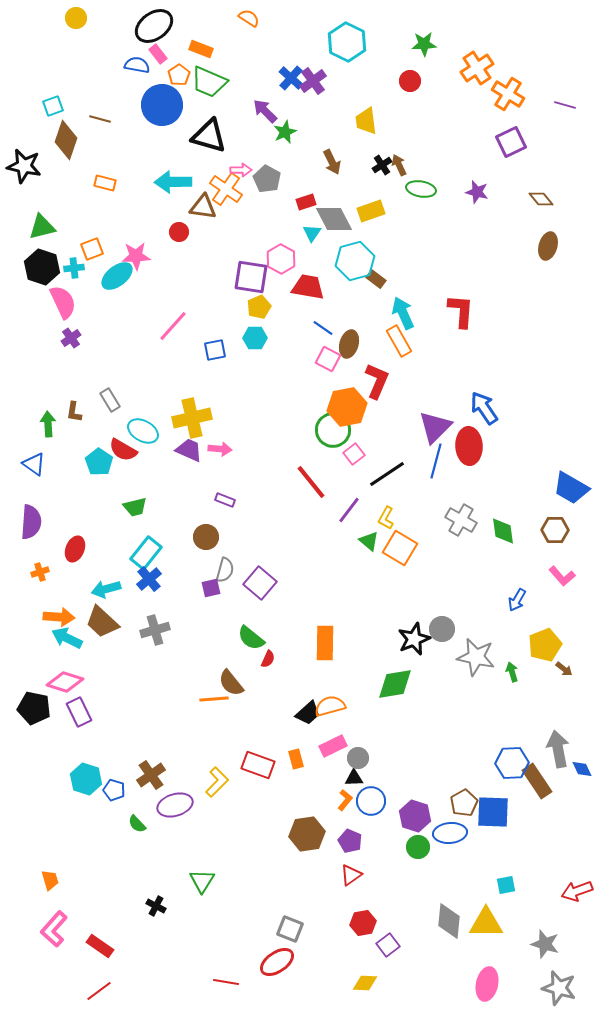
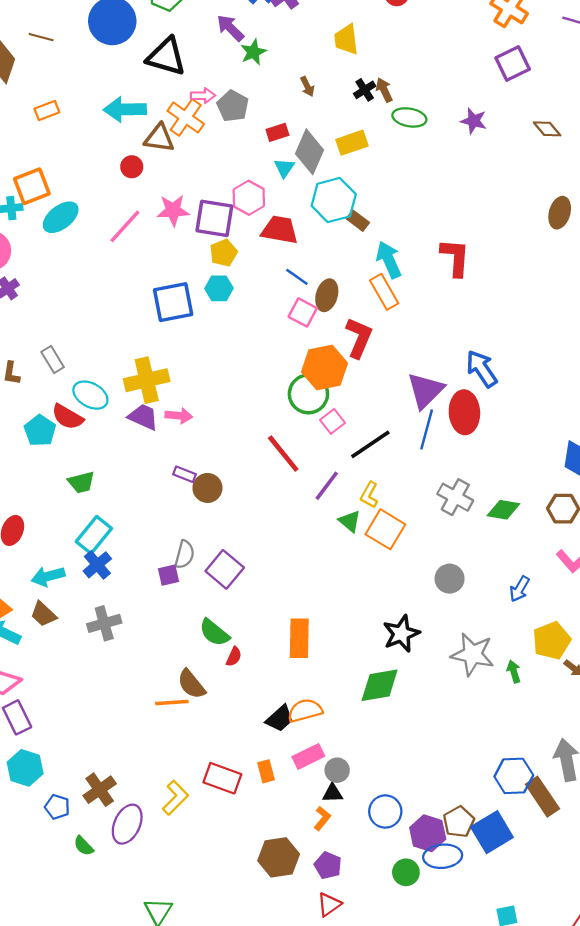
brown arrow: (332, 162) -> (307, 86), size x0.7
orange rectangle: (105, 183) -> (47, 111), turned -35
gray diamond: (334, 219) -> (310, 152), turned 51
brown ellipse: (548, 246) -> (560, 213), moved
orange square: (92, 249) -> (32, 186), size x1.4
pink star: (136, 256) -> (173, 210), moved
pink line: (173, 326) -> (125, 226), moved
blue square: (215, 350) -> (173, 302), size x1.6
green diamond: (503, 531) -> (503, 510), turned -72
brown circle: (206, 537) -> (207, 488), moved
brown trapezoid: (102, 622) -> (43, 614), size x0.7
gray circle: (442, 629) -> (450, 579), moved
cyan hexagon: (86, 779) -> (25, 768), moved
blue circle: (371, 801) -> (385, 811), moved
purple ellipse: (175, 805) -> (127, 824), turned -48
blue square: (493, 812) -> (492, 832), turned -33
purple hexagon: (415, 816) -> (428, 833), moved

